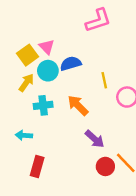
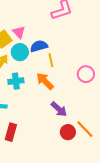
yellow line: (104, 80) -> (51, 60), moved

